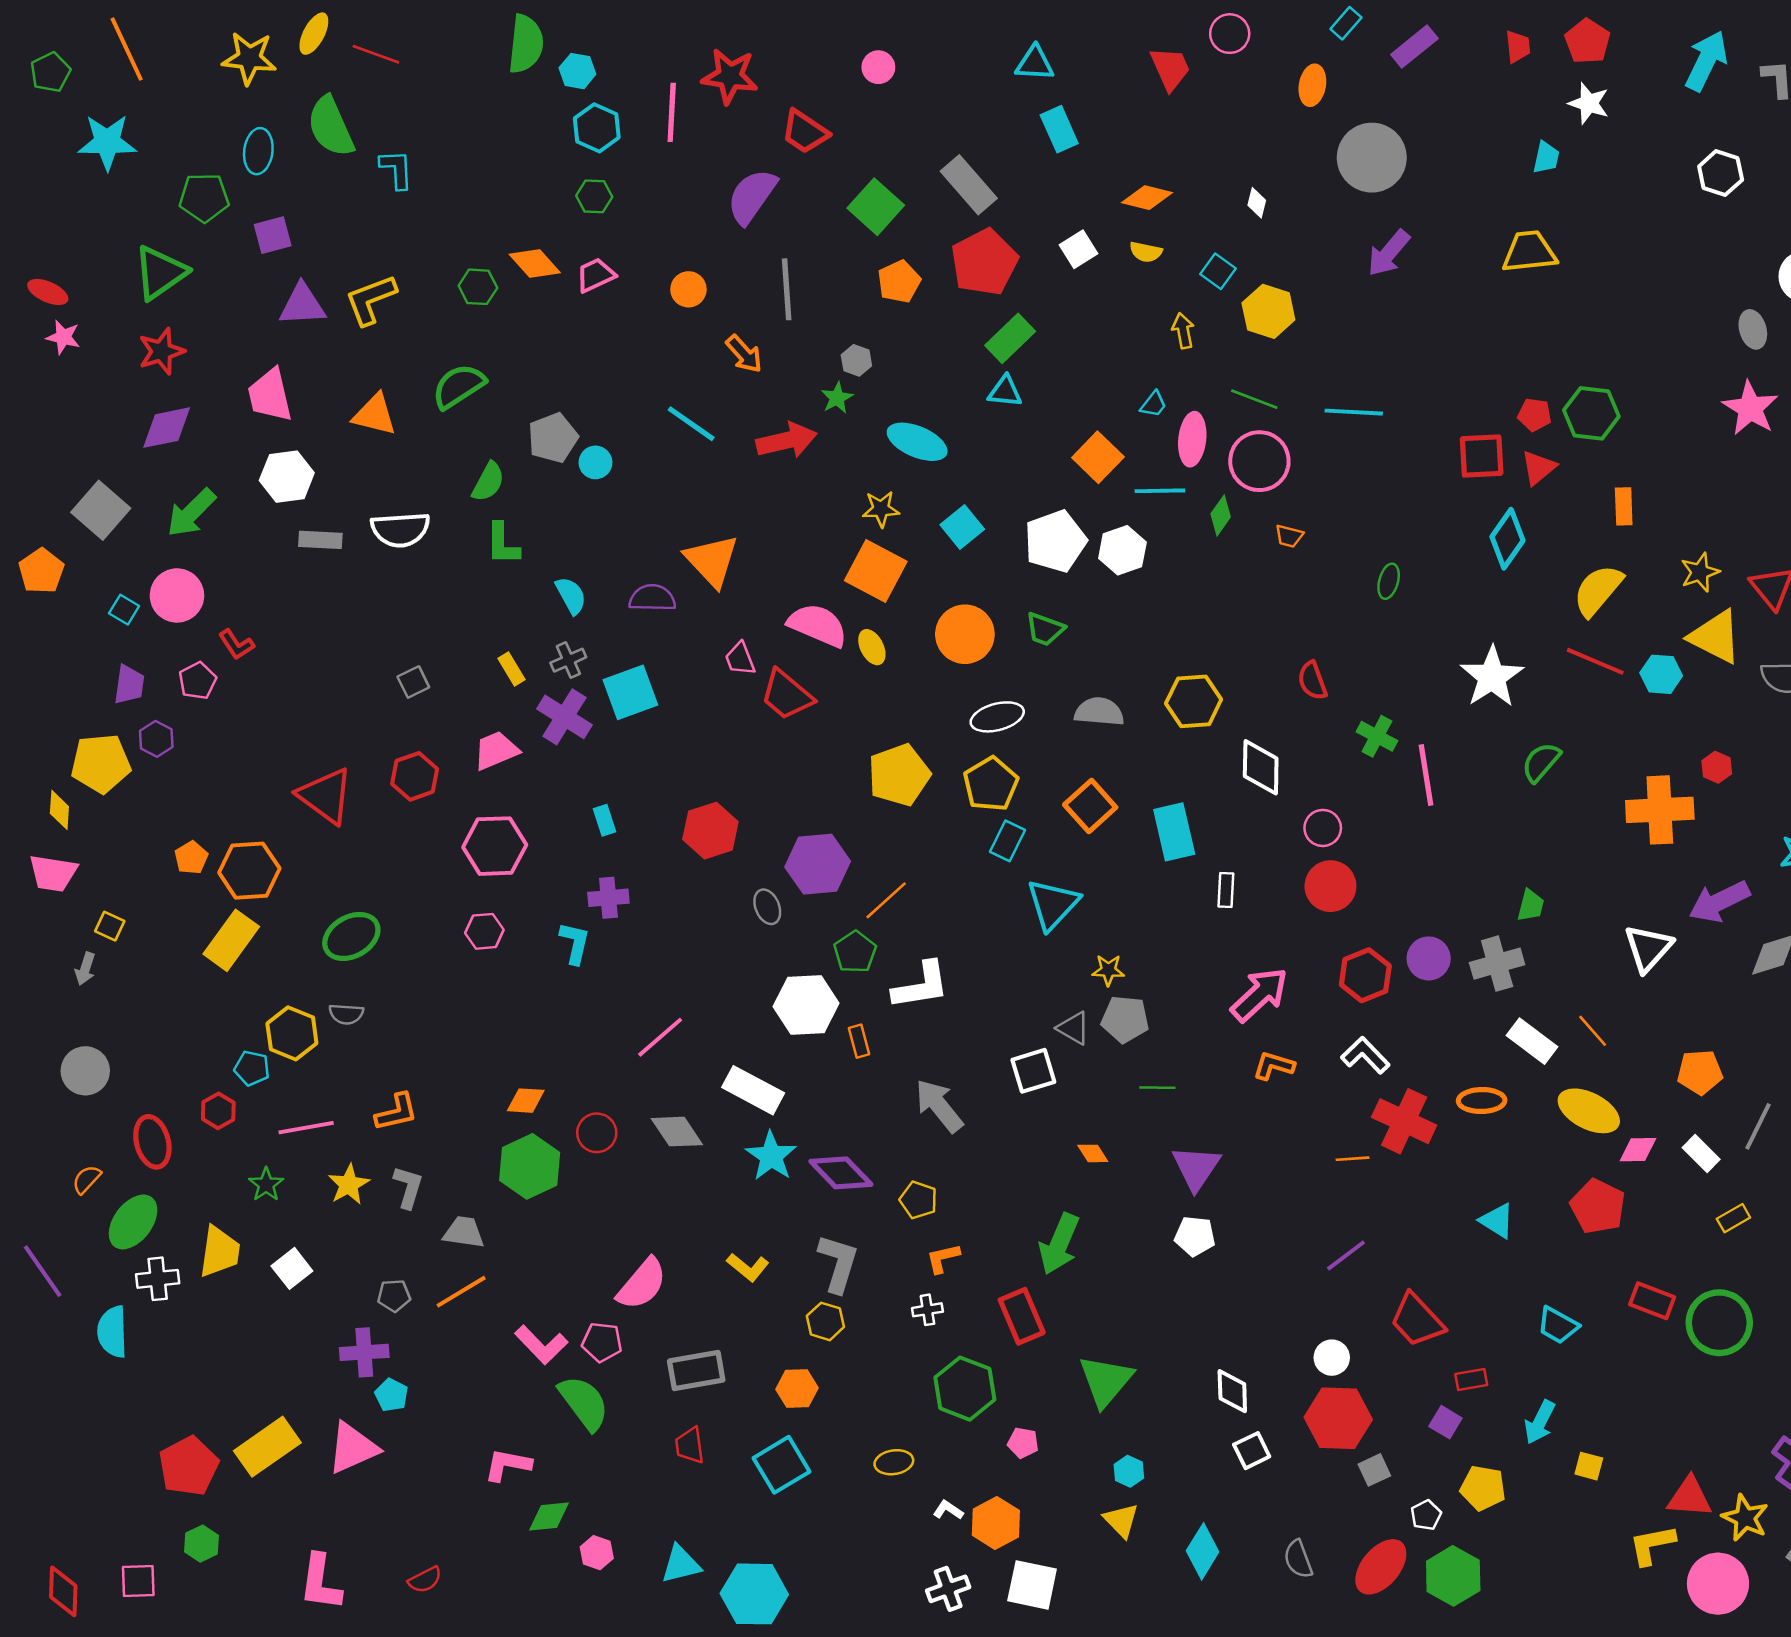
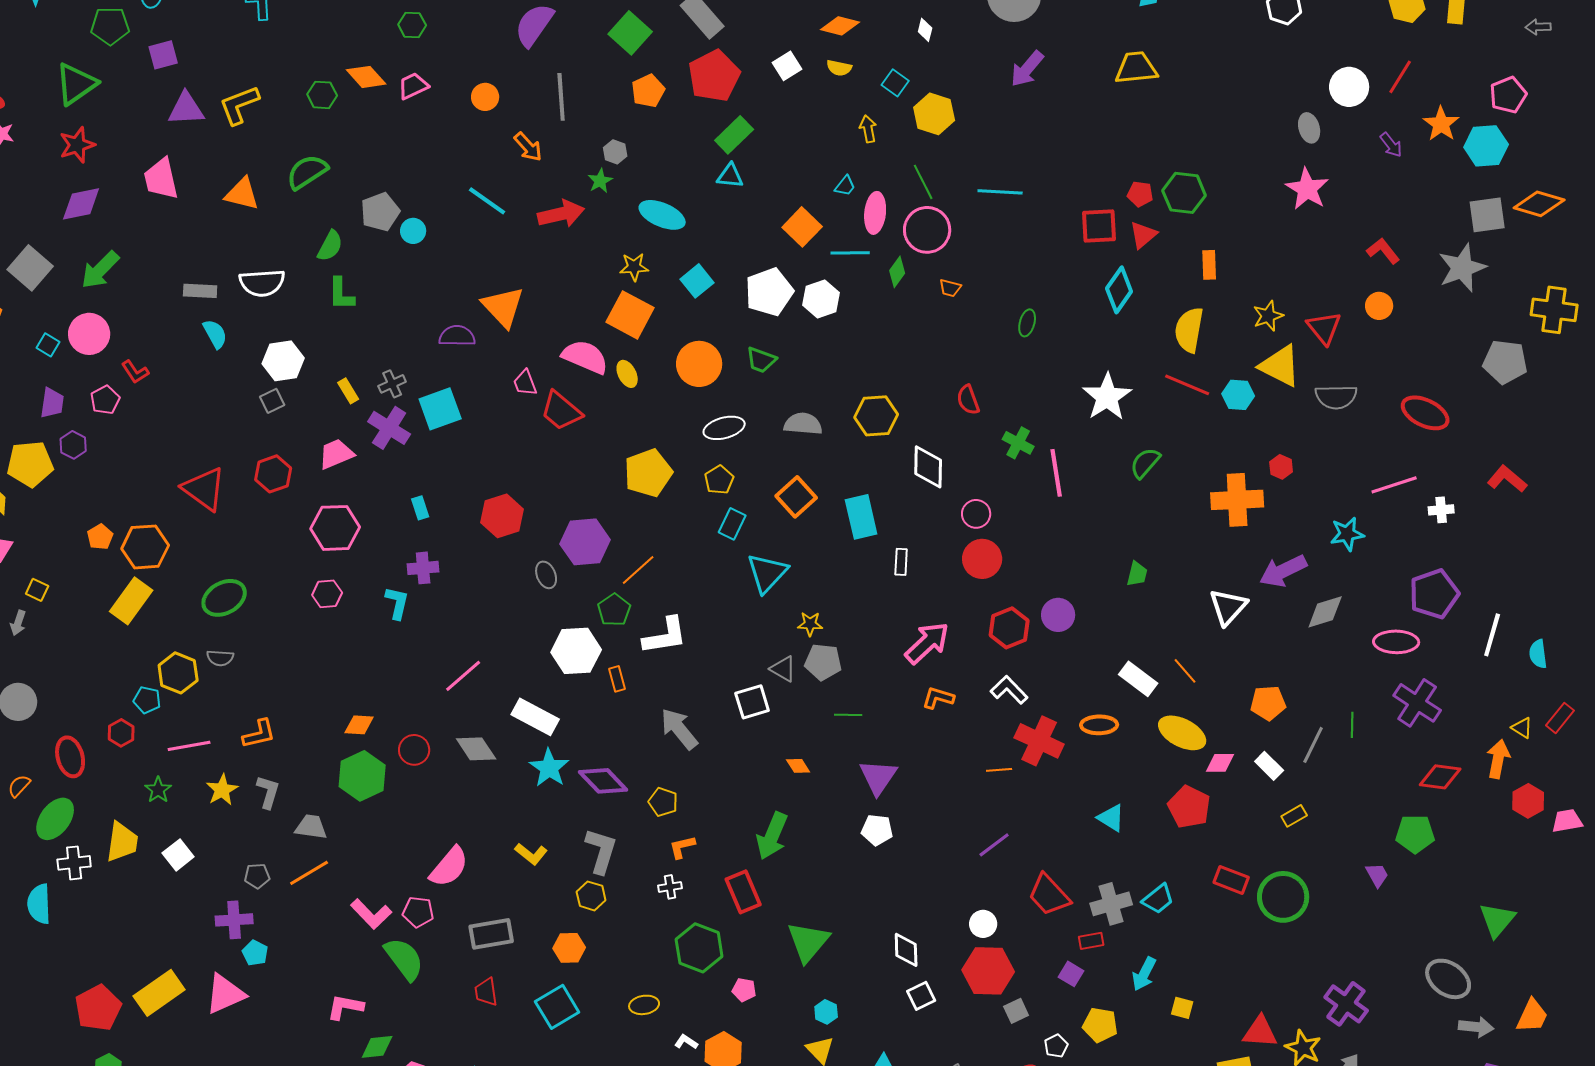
green line: (1254, 399) -> (923, 182), turned 42
white hexagon: (287, 477) -> (283, 361), moved
yellow semicircle: (1598, 590) -> (1189, 330), turned -30
cyan semicircle: (571, 595) -> (215, 334), moved
yellow pentagon: (991, 784) -> (719, 480), size x0.7
gray cross: (1497, 964) -> (1111, 904), moved
cyan trapezoid: (1558, 1325) -> (1158, 899), turned -68

